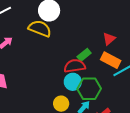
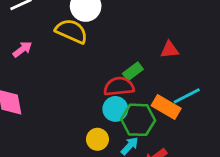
red triangle: (109, 39) -> (170, 50), turned 32
orange rectangle: (111, 60) -> (166, 107), moved

